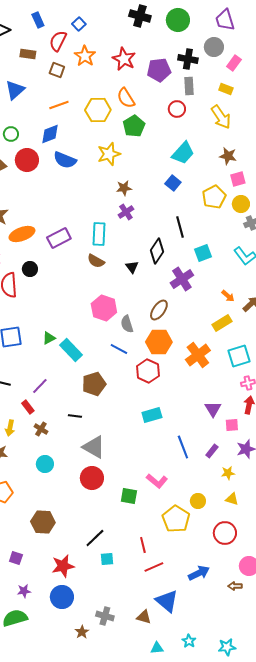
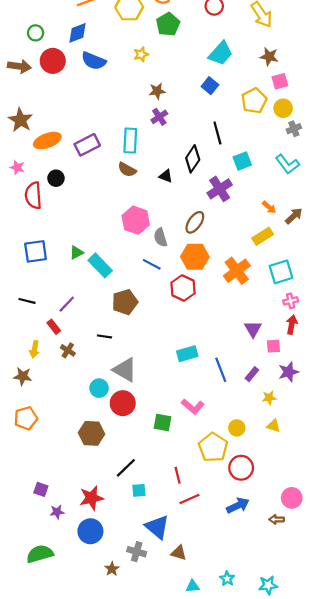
yellow star: (109, 154) -> (141, 54), size x0.6
black triangle: (132, 267) -> (166, 176), turned -32
cyan rectangle: (152, 415) -> (187, 354), moved
cyan circle: (45, 464) -> (99, 388), moved
brown hexagon: (43, 522) -> (91, 433), moved
red circle: (225, 533) -> (241, 468), moved
purple star: (24, 591) -> (57, 512), moved
blue triangle: (167, 601) -> (157, 527), moved

